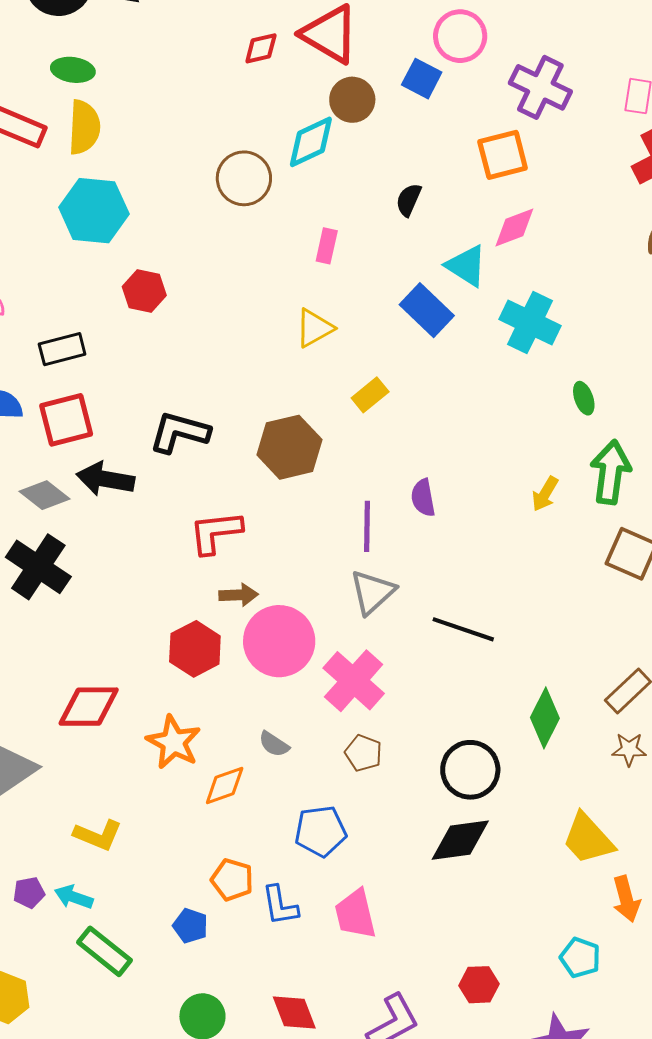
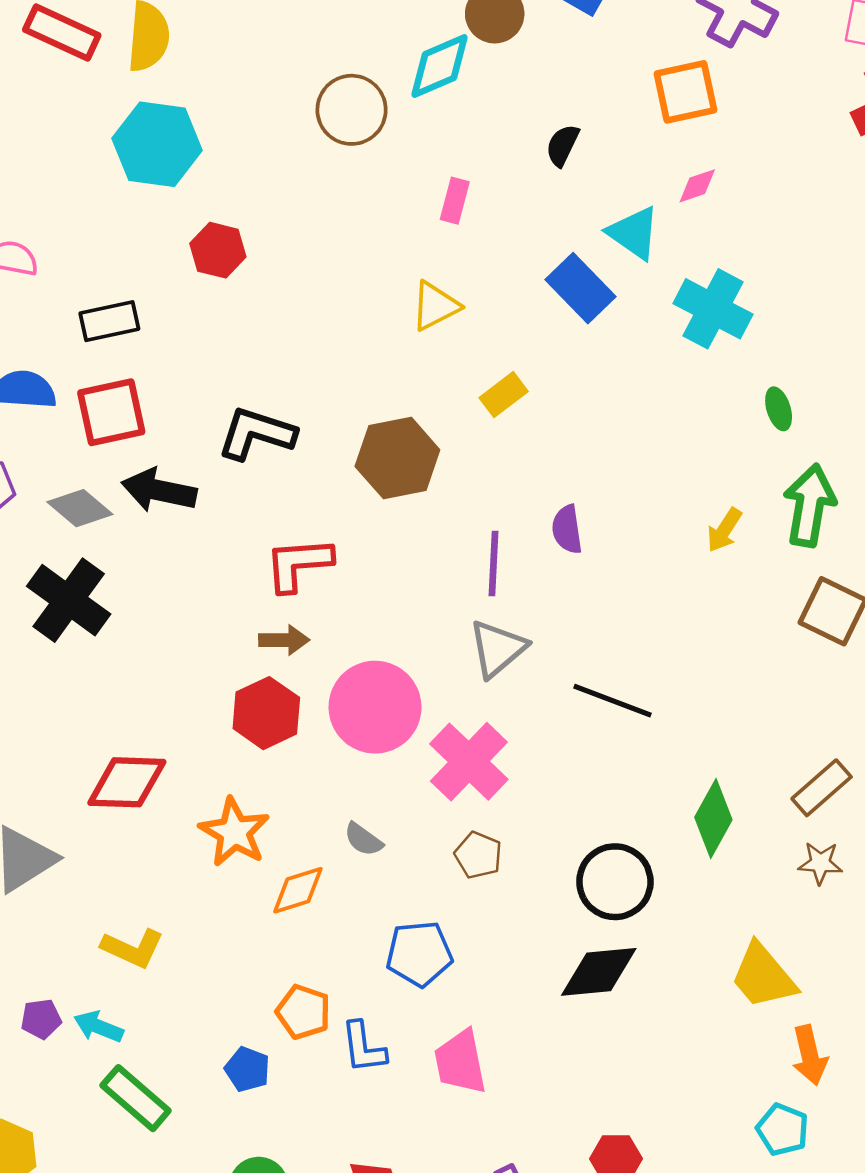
pink diamond: (514, 227) -> (697, 186), size x0.7
brown arrow: (239, 595) -> (284, 640), moved
cyan pentagon: (580, 958) -> (783, 1130), moved

